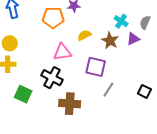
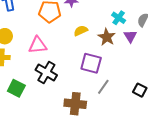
purple triangle: (133, 39) -> (130, 36), turned -40
pink triangle: (62, 52) -> (38, 45), moved
brown cross: (70, 104) -> (75, 104), moved

